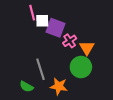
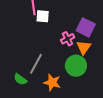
purple square: (55, 28) -> (86, 27), moved
gray line: (40, 69) -> (36, 64), turned 40

